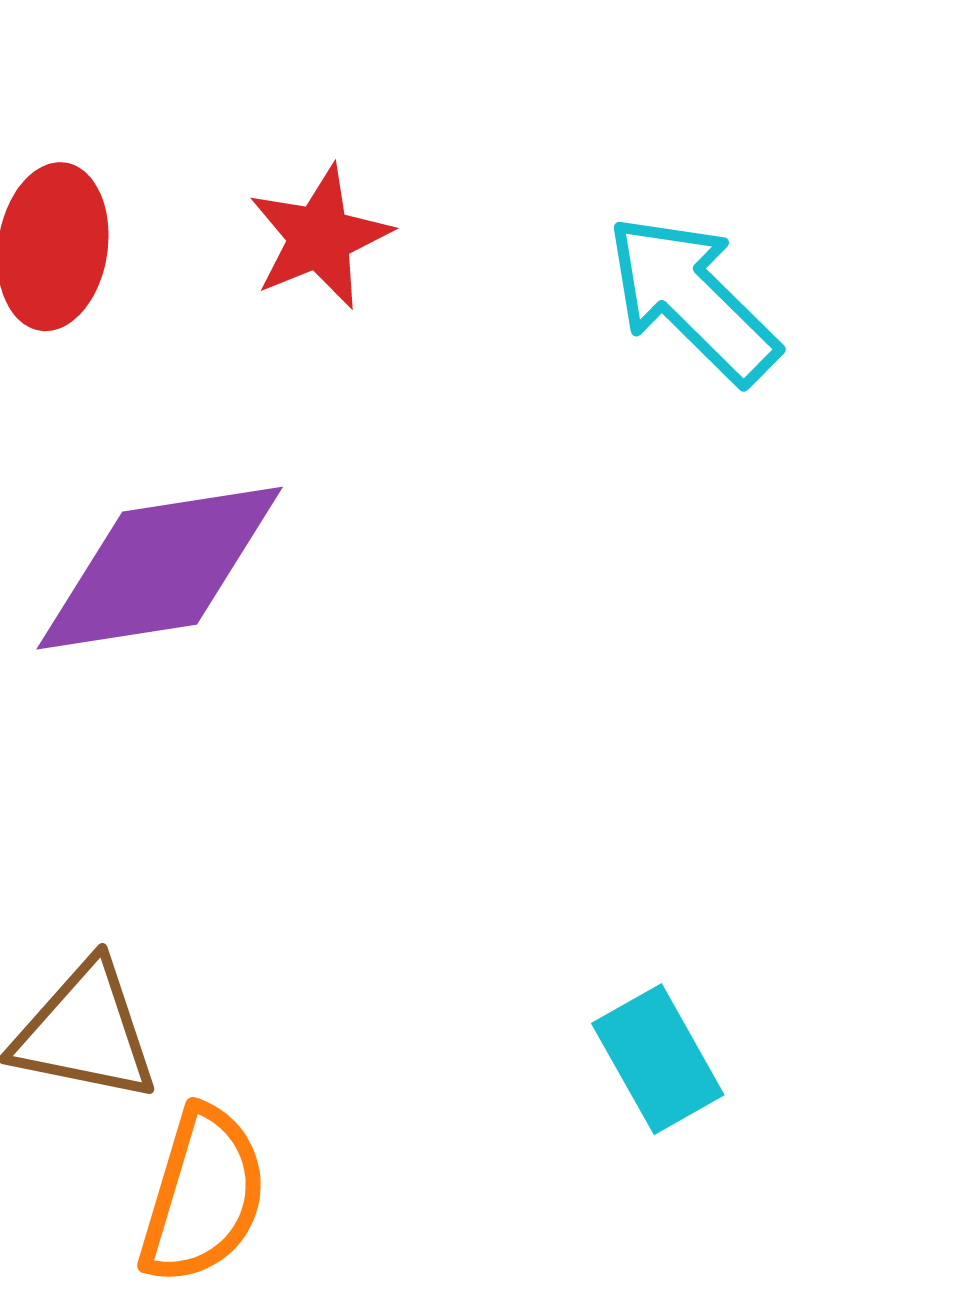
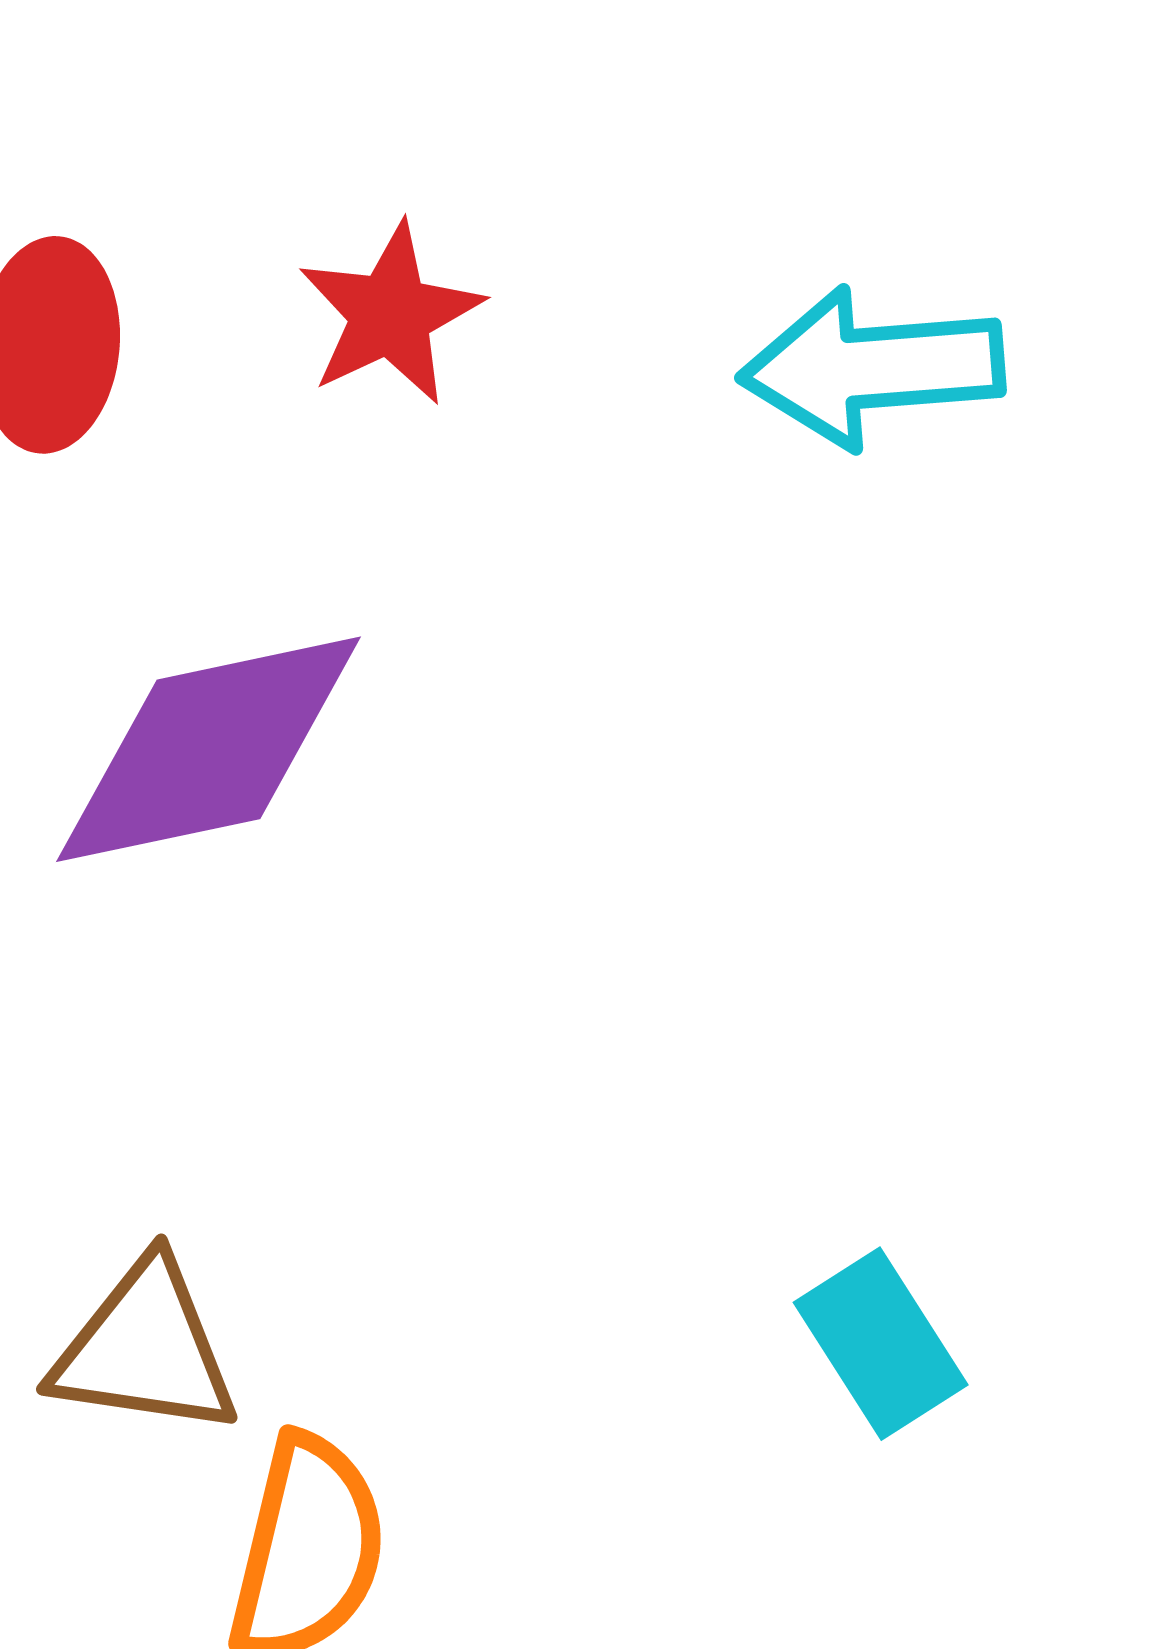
cyan arrow: (692, 299) -> (872, 368), turned -46

